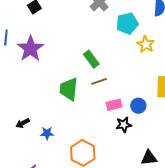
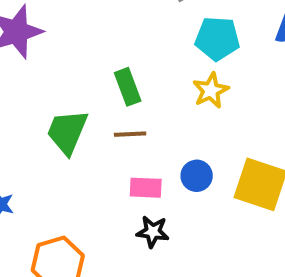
yellow star: (146, 44) -> (211, 90), moved
blue circle: (138, 106) -> (197, 176), moved

